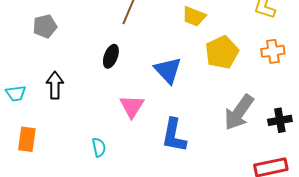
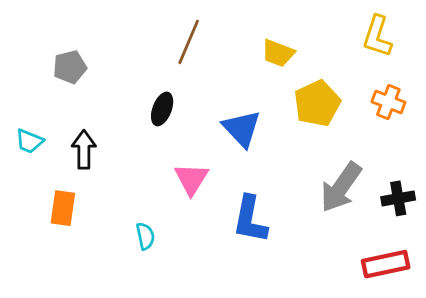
orange cross: (273, 51) -> (388, 102), turned 30
cyan trapezoid: (16, 93) -> (29, 141), moved, turned 30
orange rectangle: (27, 139) -> (63, 208), moved

